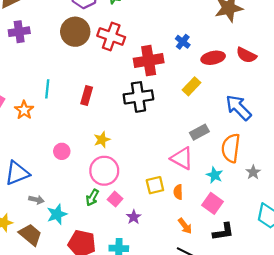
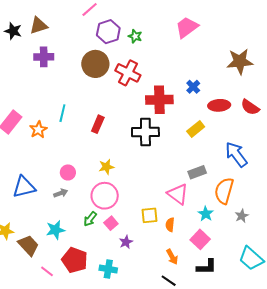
gray arrow: (36, 200) -> (61, 193), moved, turned -40

